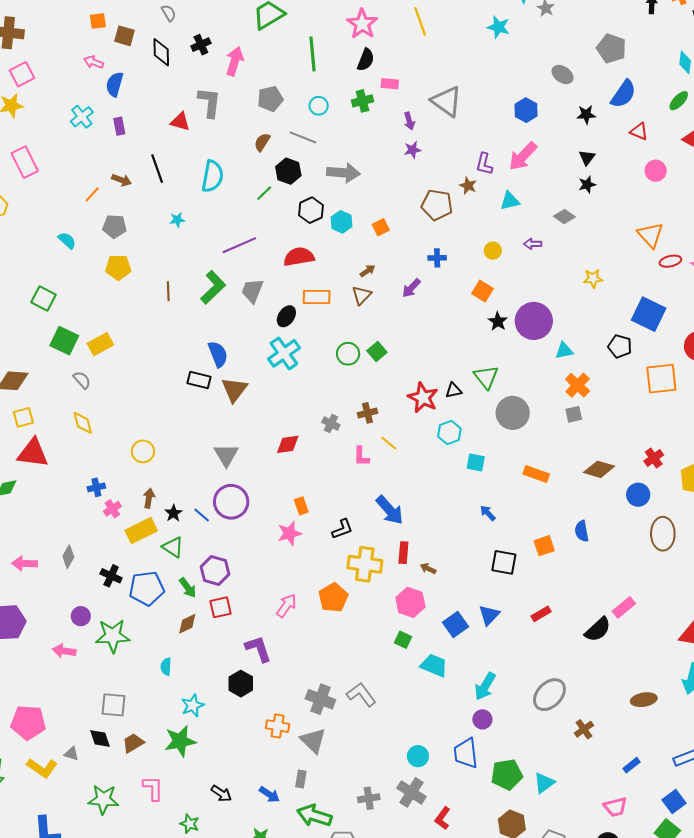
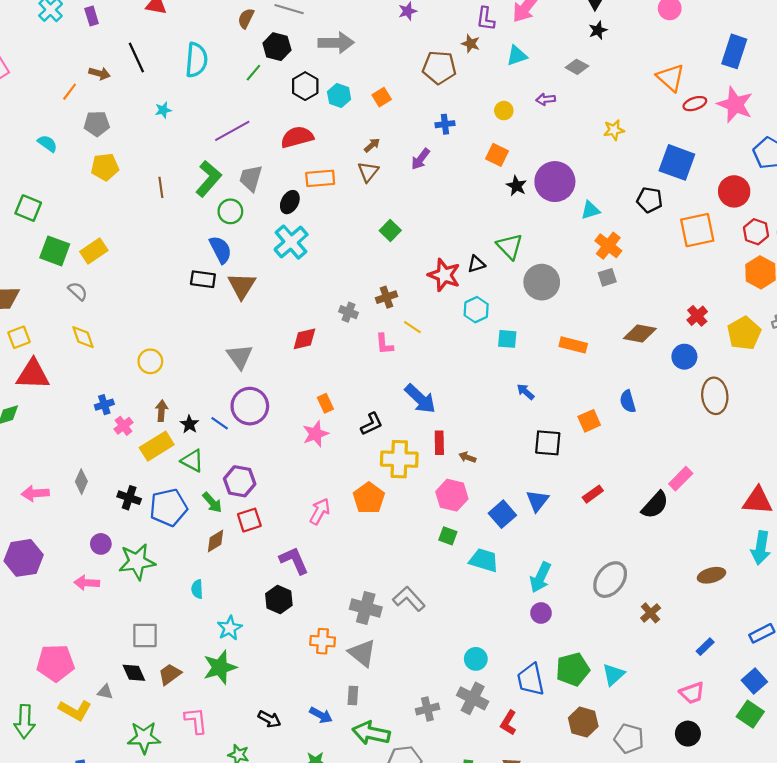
green circle: (348, 354) -> (230, 211), moved
blue trapezoid: (466, 753) -> (531, 679), moved

